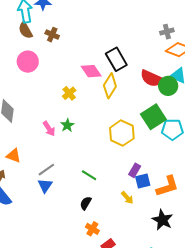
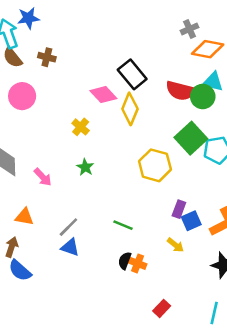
pink arrow: (49, 129) -> (43, 177), moved
blue triangle: (45, 186) -> (70, 247), turned -35
orange cross: (92, 229) -> (138, 263), moved

